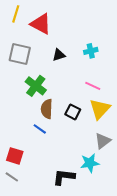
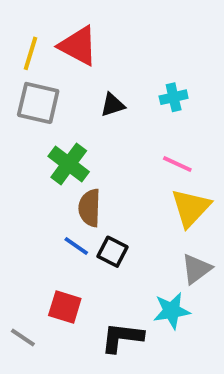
yellow line: (16, 14) -> (31, 53), moved
black square: (73, 112) -> (112, 252), moved
red square: (15, 156) -> (65, 307), moved

